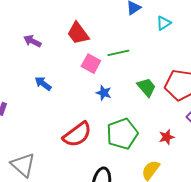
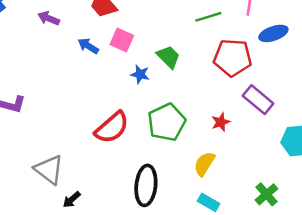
green line: (118, 53) -> (208, 17), moved
blue arrow: (43, 84) -> (88, 46), moved
green trapezoid: (146, 87) -> (168, 57), moved

